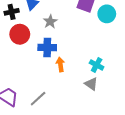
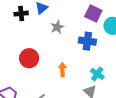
red circle: (20, 34) -> (29, 58), moved
blue cross: (47, 47) -> (87, 41), moved

